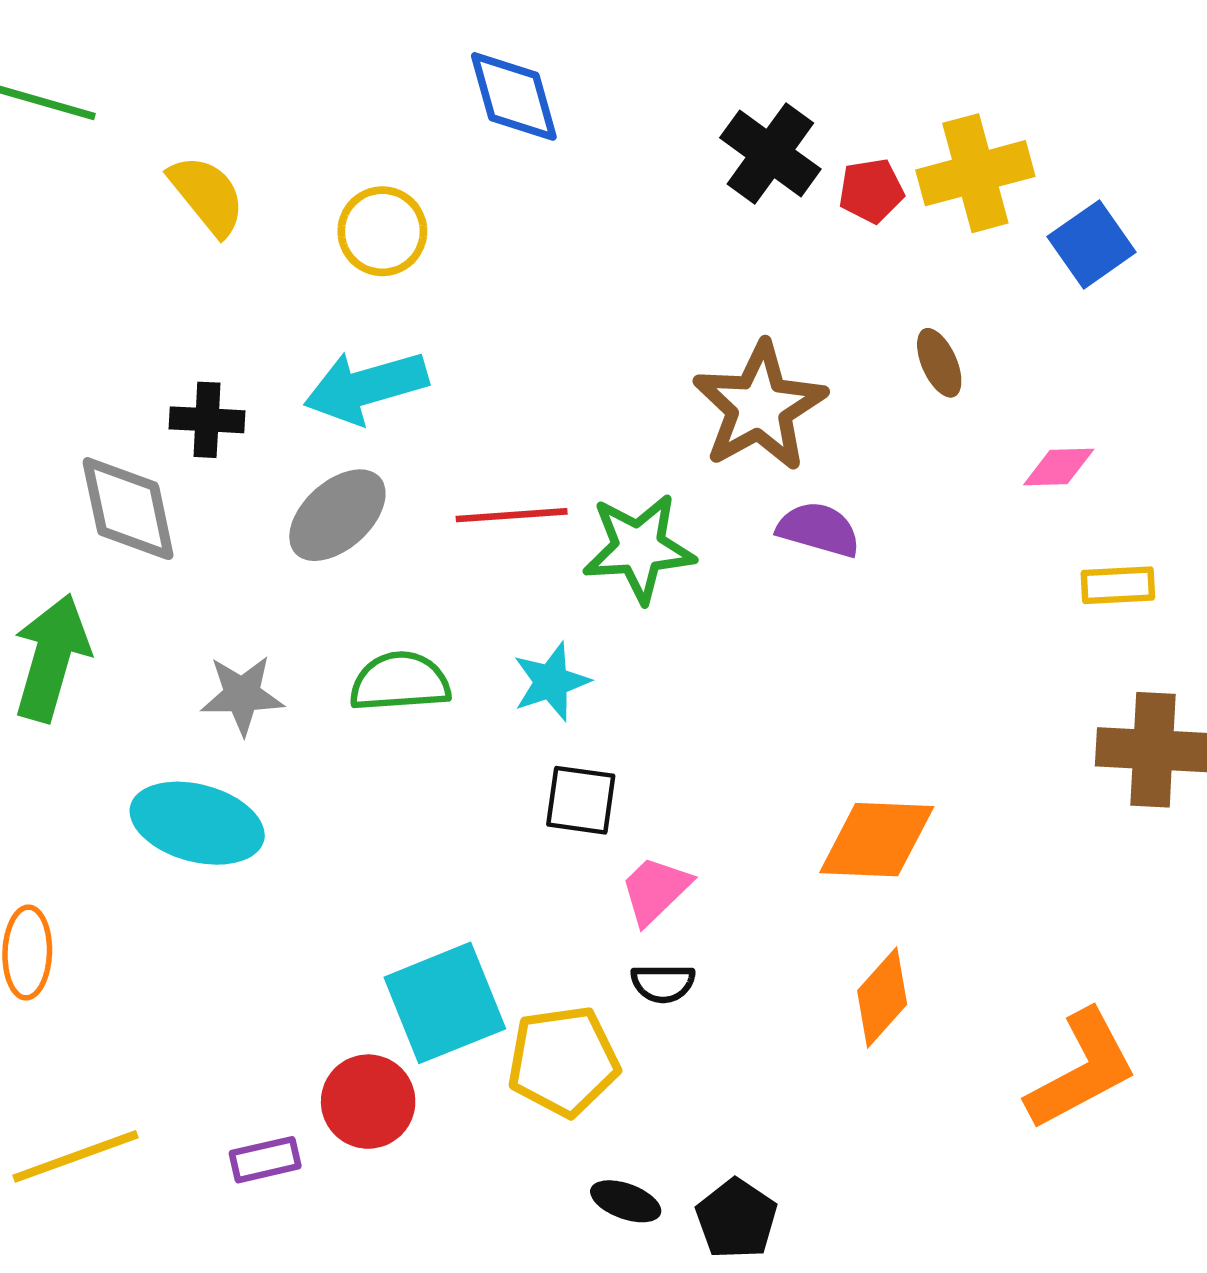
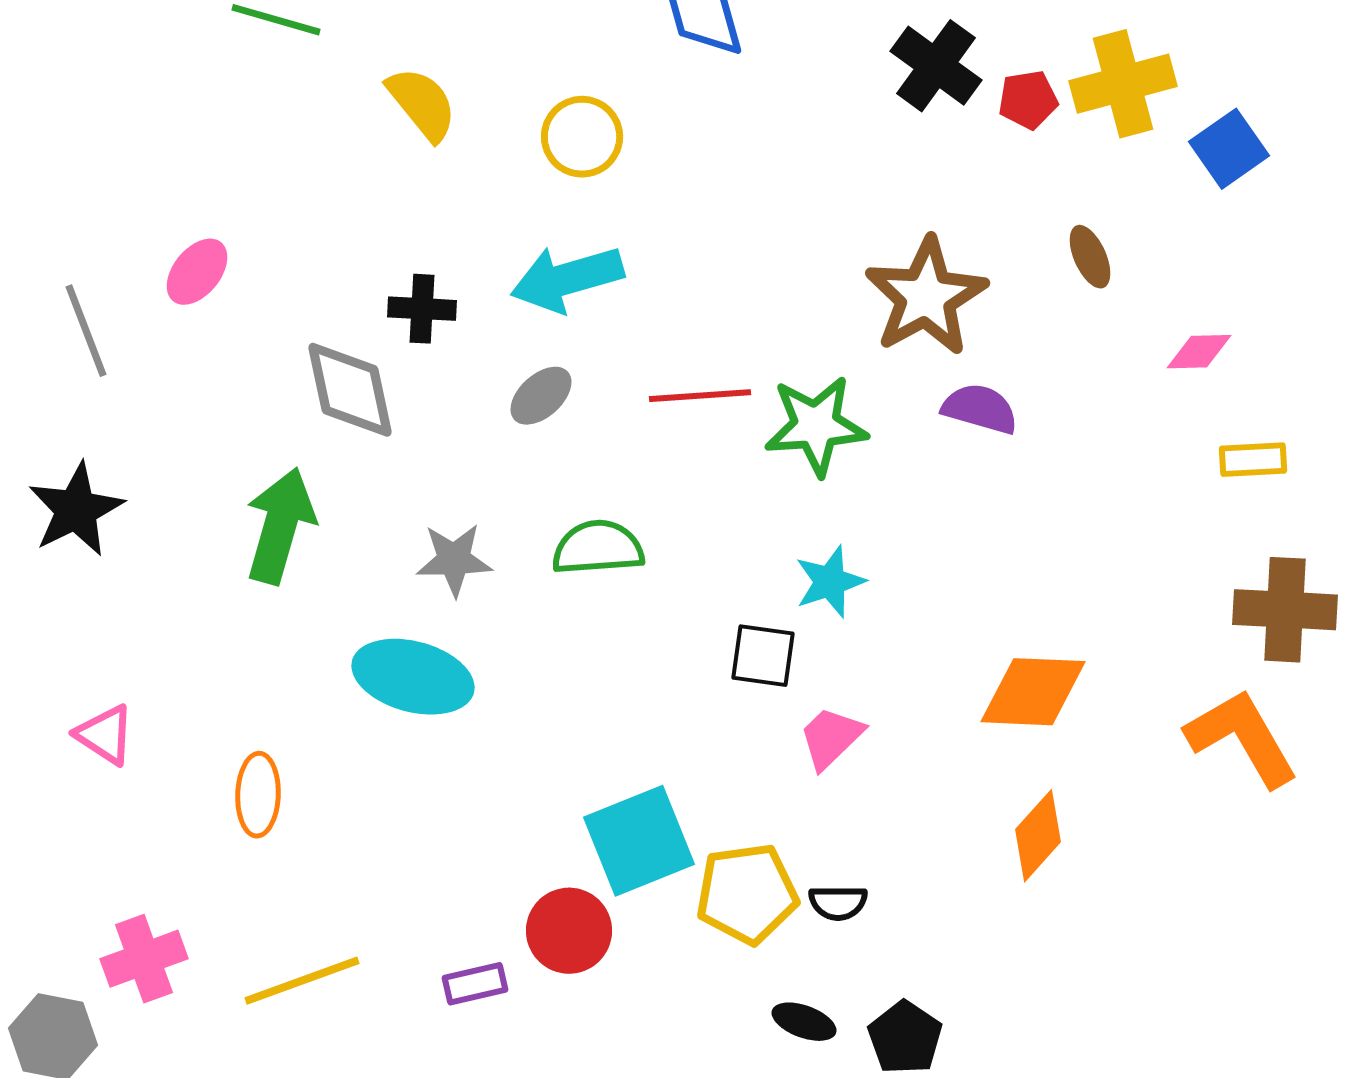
gray ellipse: (337, 515) -> (541, 396), size x0.7
cyan star: (551, 682) -> (830, 582), moved
black semicircle: (663, 983) -> (838, 903), moved
orange L-shape: (1082, 1070) -> (1242, 738), moved, turned -92

